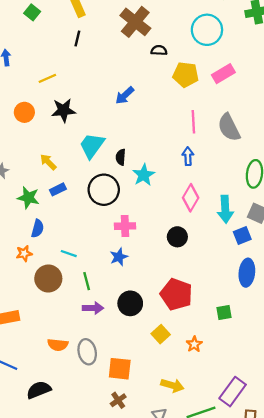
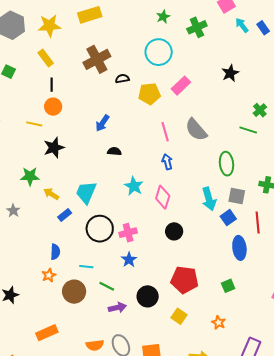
brown cross: (135, 22) -> (97, 59), turned 36
yellow line: (47, 78) -> (34, 124), turned 49
orange circle: (24, 112) -> (53, 107), moved
cyan trapezoid: (92, 146) -> (86, 192), moved
black semicircle: (121, 157) -> (114, 151), moved, turned 104
black circle: (104, 190) -> (100, 229), moved
green star: (28, 198) -> (30, 176), moved
pink diamond: (191, 198) -> (163, 197), moved
green line: (87, 281) -> (107, 286), turned -35
orange star: (194, 344) -> (219, 323), moved

